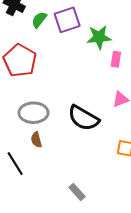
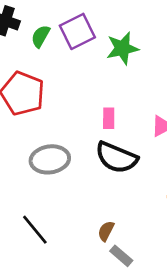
pink rectangle: (116, 59) -> (109, 118), moved
brown semicircle: (36, 140) -> (106, 231), moved, turned 49

